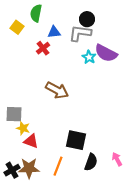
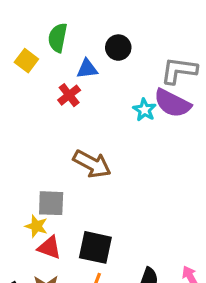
black circle: (87, 19) -> (118, 48), moved
gray L-shape: (80, 33) -> (179, 70), moved
gray square: (14, 114) -> (51, 203), moved
black square: (76, 140) -> (95, 247), moved

